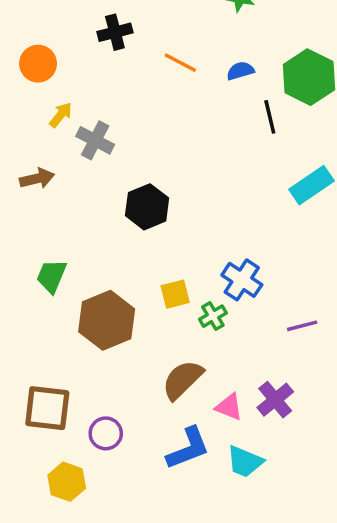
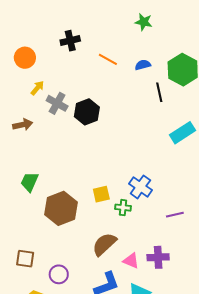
black hexagon: (147, 207) -> (87, 112), moved
green cross: (213, 316) -> (123, 208), turned 35
purple cross: (275, 400) -> (158, 257), turned 35
brown square: (47, 408) -> (25, 259), size x0.7

